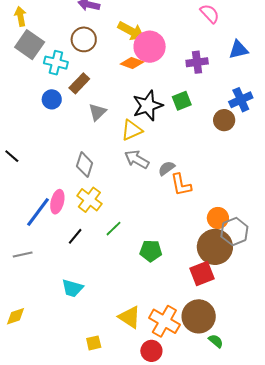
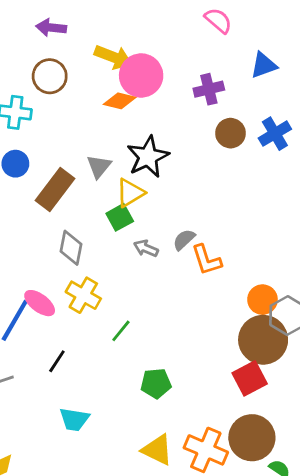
brown rectangle: (79, 83) -> (55, 189), moved, size x1.4
green square: (182, 101) -> (120, 217), moved
gray triangle: (97, 112) -> (99, 166), moved
brown circle: (224, 120) -> (231, 133), moved
gray arrow: (137, 159) -> (146, 248), moved, size x0.7
pink ellipse: (57, 202) -> (40, 303), turned -60
black line: (75, 236) -> (57, 361), moved
green pentagon: (151, 251) -> (156, 383), moved

